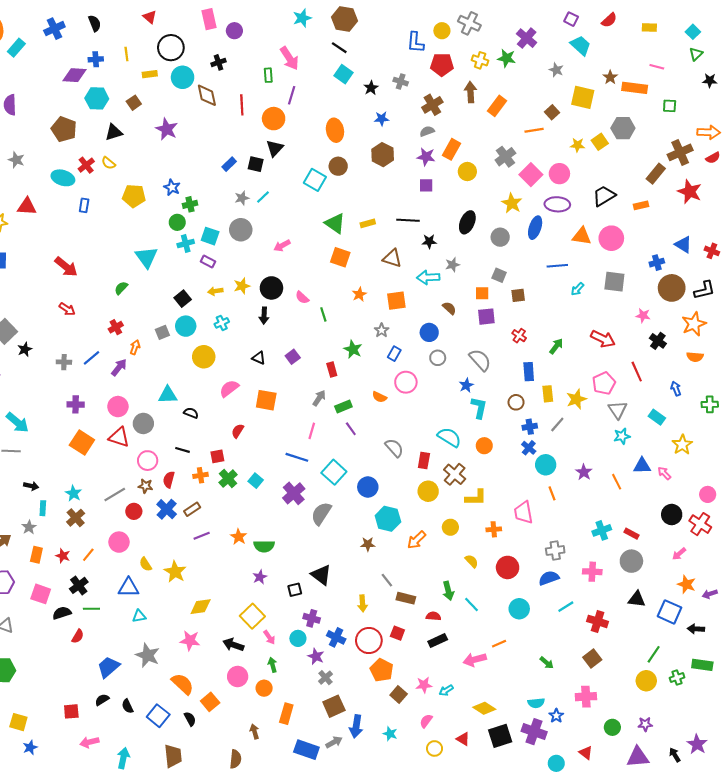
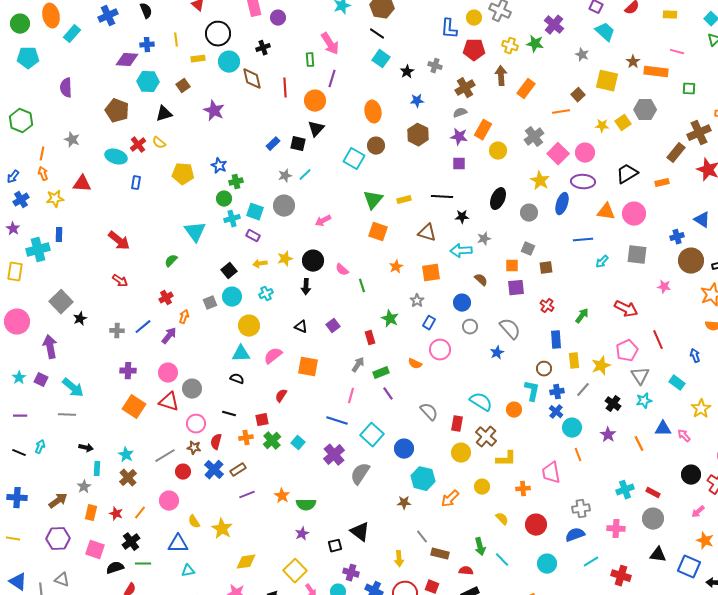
green triangle: (335, 223) -> (373, 200), turned 35
black cross: (658, 341) -> (613, 404), moved
cyan triangle: (168, 395) -> (241, 354), moved
cyan L-shape: (479, 408) -> (532, 391), moved

